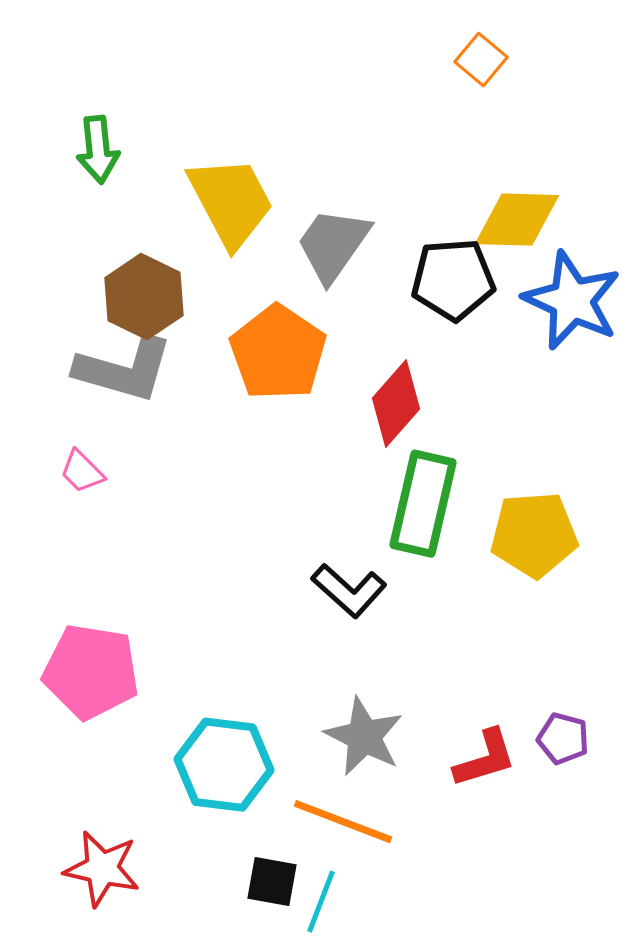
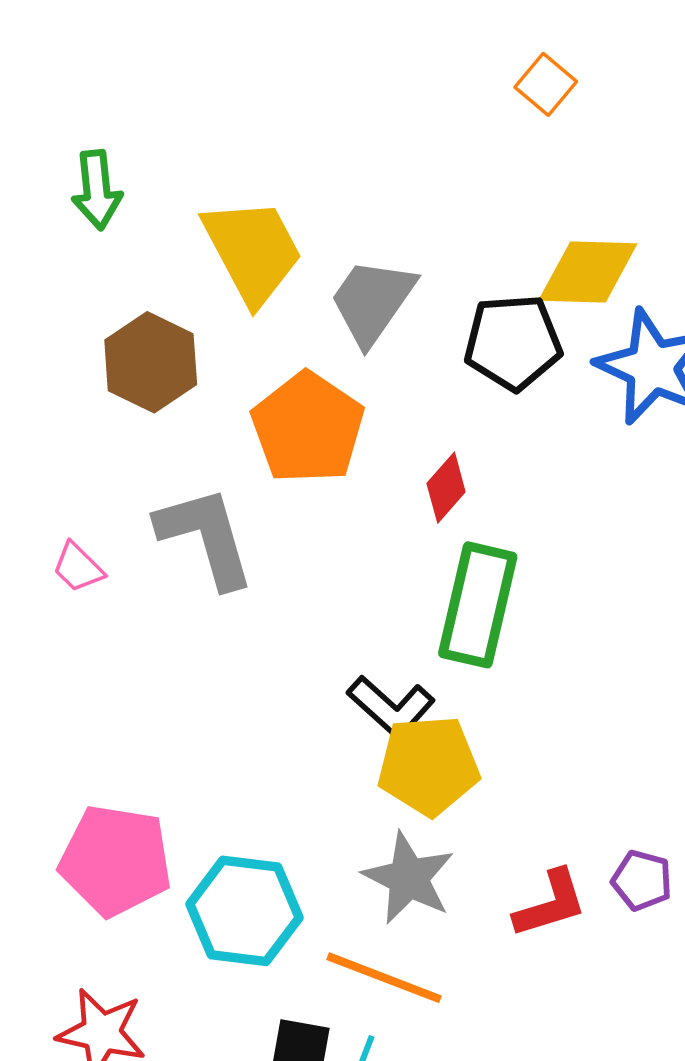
gray L-shape: (124, 370) -> (206, 537), moved, turned -122
red diamond: (396, 404) -> (446, 488), size x0.7
yellow pentagon: (534, 535) -> (429, 766), moved
pink pentagon: (91, 672) -> (116, 860), moved

